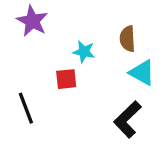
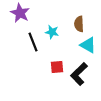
red square: (66, 79) -> (57, 67), moved
black line: (26, 108) -> (33, 42), moved

